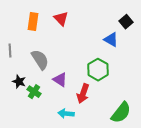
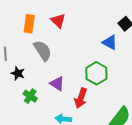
gray semicircle: (40, 60) -> (43, 51), moved
black star: (19, 82) -> (18, 73), moved

